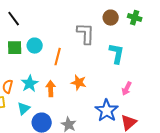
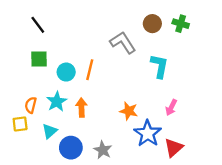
gray L-shape: (86, 34) -> (123, 43), turned -35
cyan circle: (35, 46) -> (66, 72), moved
orange star: (79, 83) -> (129, 111), moved

